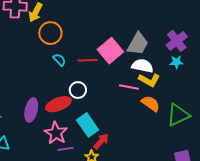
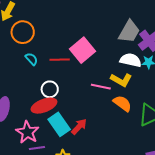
gray trapezoid: (138, 44) -> (129, 32), moved
white semicircle: (142, 66) -> (131, 60), moved
red ellipse: (58, 104) -> (44, 106), moved
red arrow: (101, 141) -> (79, 127), moved

